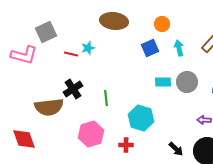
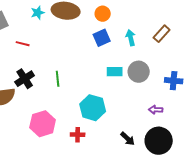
orange circle: (162, 24) -> (103, 14), moved
cyan star: (88, 48) -> (38, 13), moved
green line: (106, 98) -> (58, 79), moved

